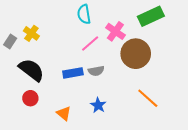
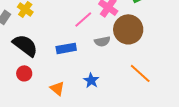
gray semicircle: (96, 71) -> (102, 41), moved

